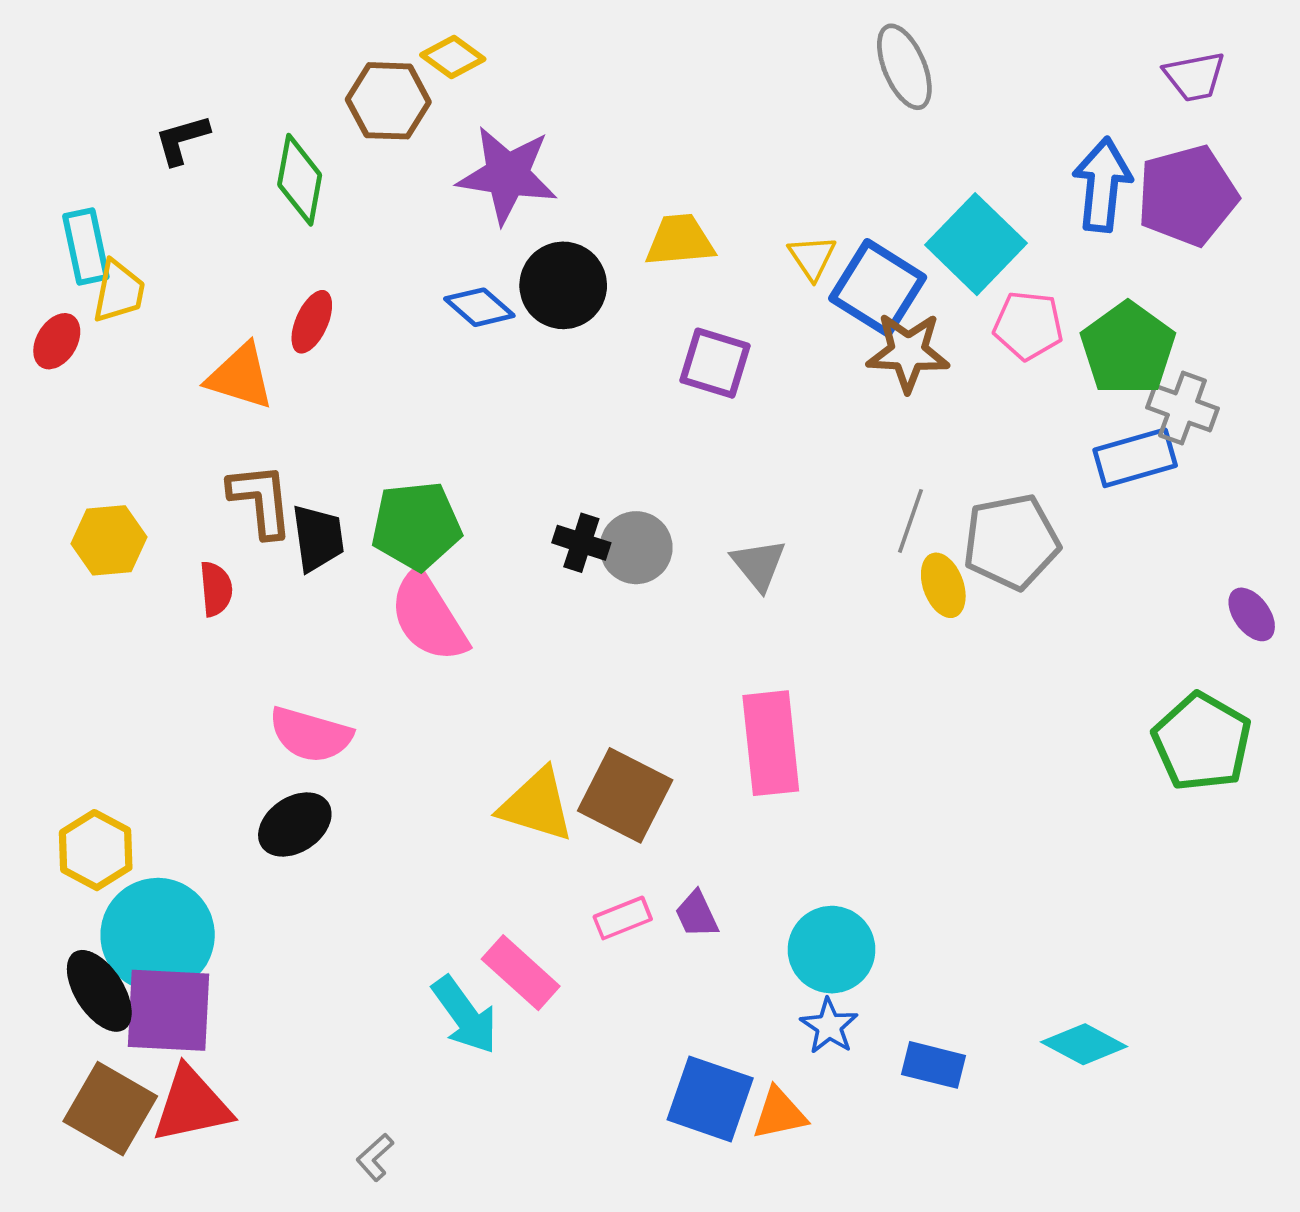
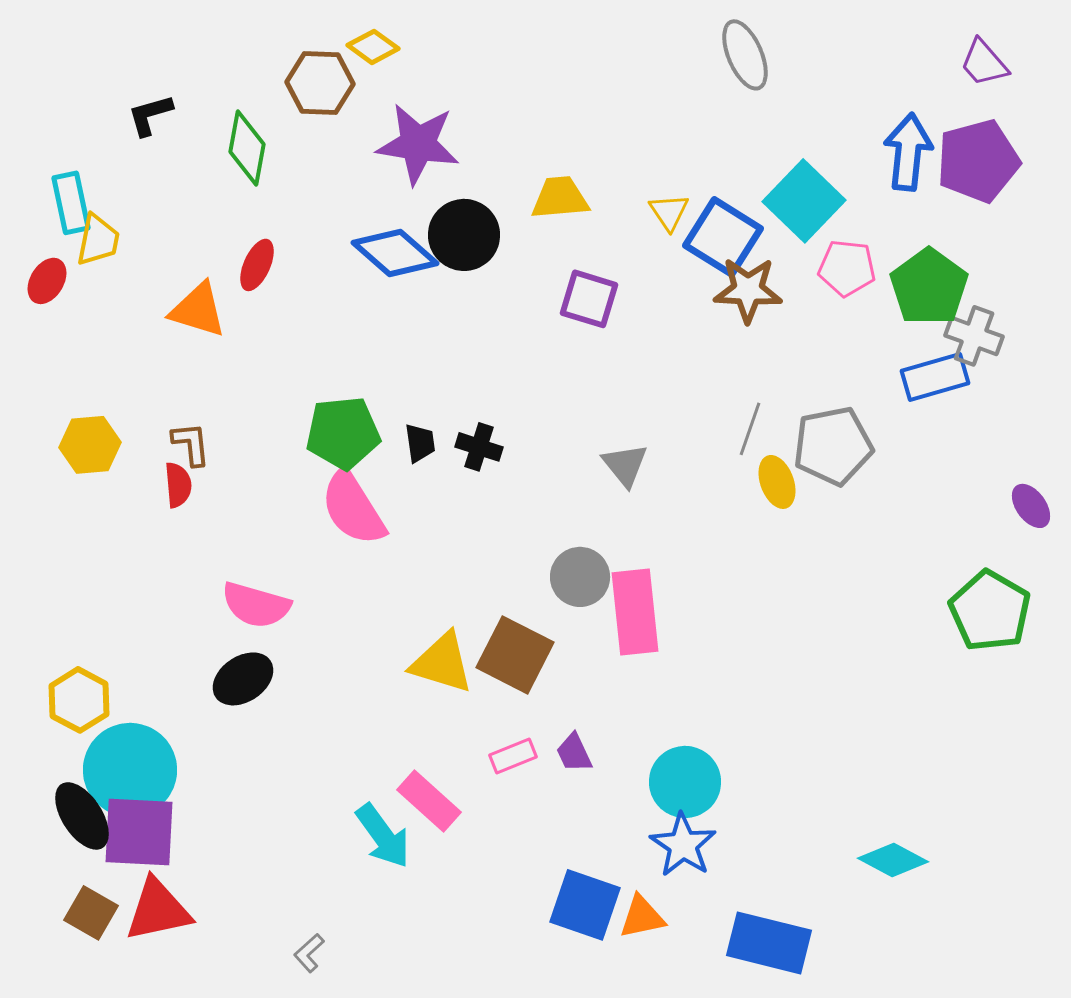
purple trapezoid: (1195, 77) -> (984, 63), turned 60
blue diamond: (479, 307) -> (395, 253), size x1.5
brown L-shape: (261, 500) -> (191, 444), moved, size x0.7
black trapezoid: (318, 538) -> (420, 443), moved, size x0.7
gray circle: (636, 548) -> (580, 577), moved
blue star: (829, 1026) -> (683, 845), size x1.4
blue rectangle: (934, 1065) -> (769, 943), moved, size x1.6
brown square: (110, 1109) -> (91, 913), size x0.7

